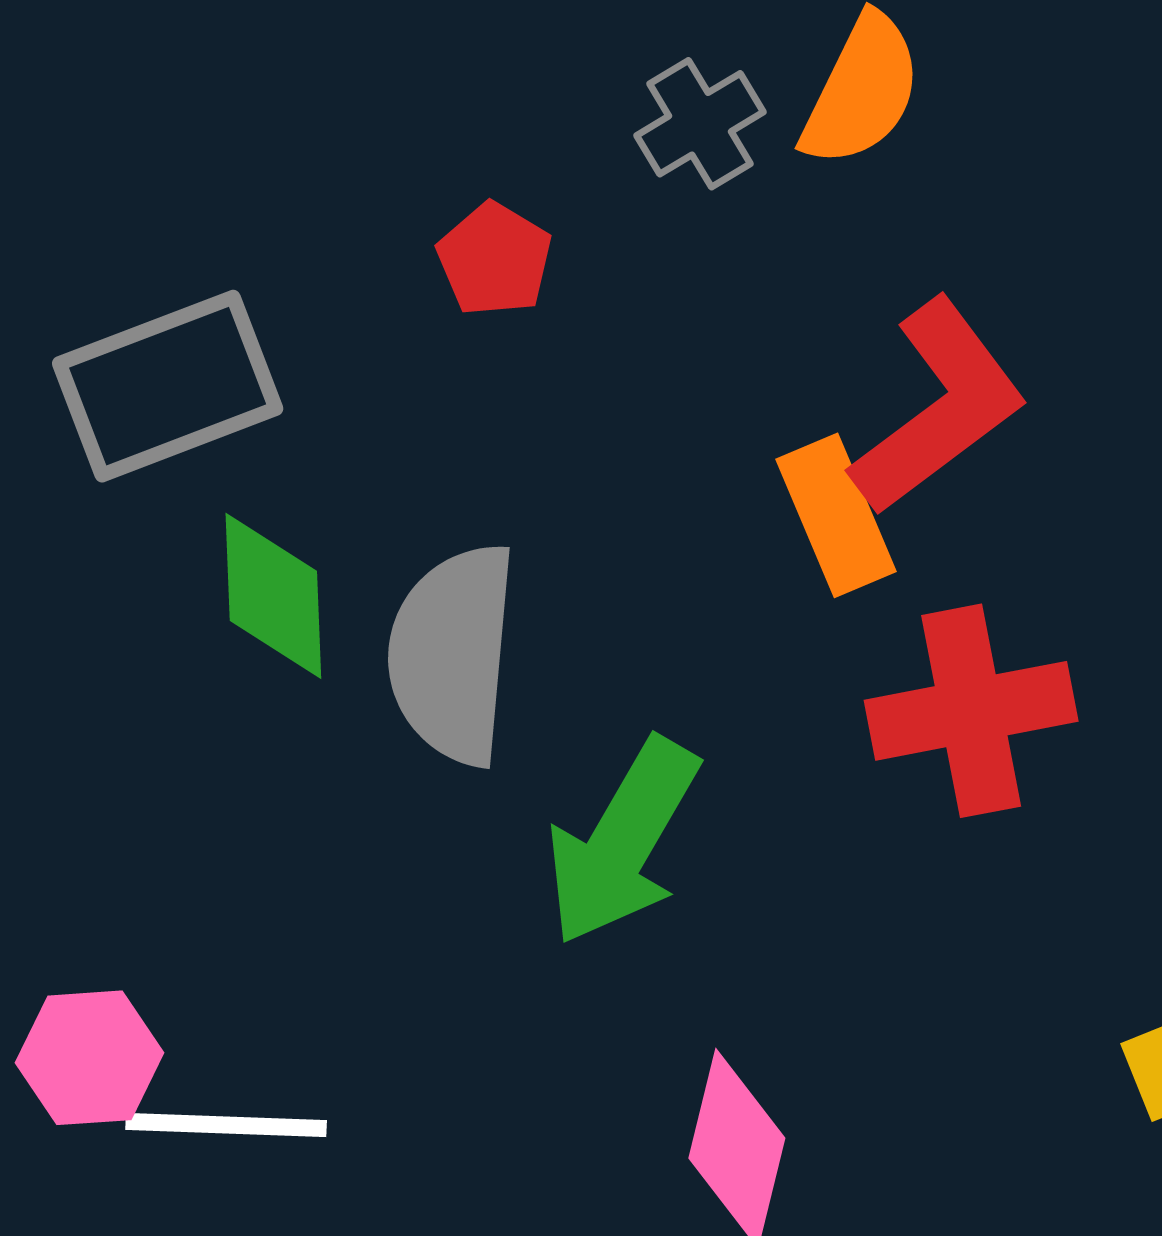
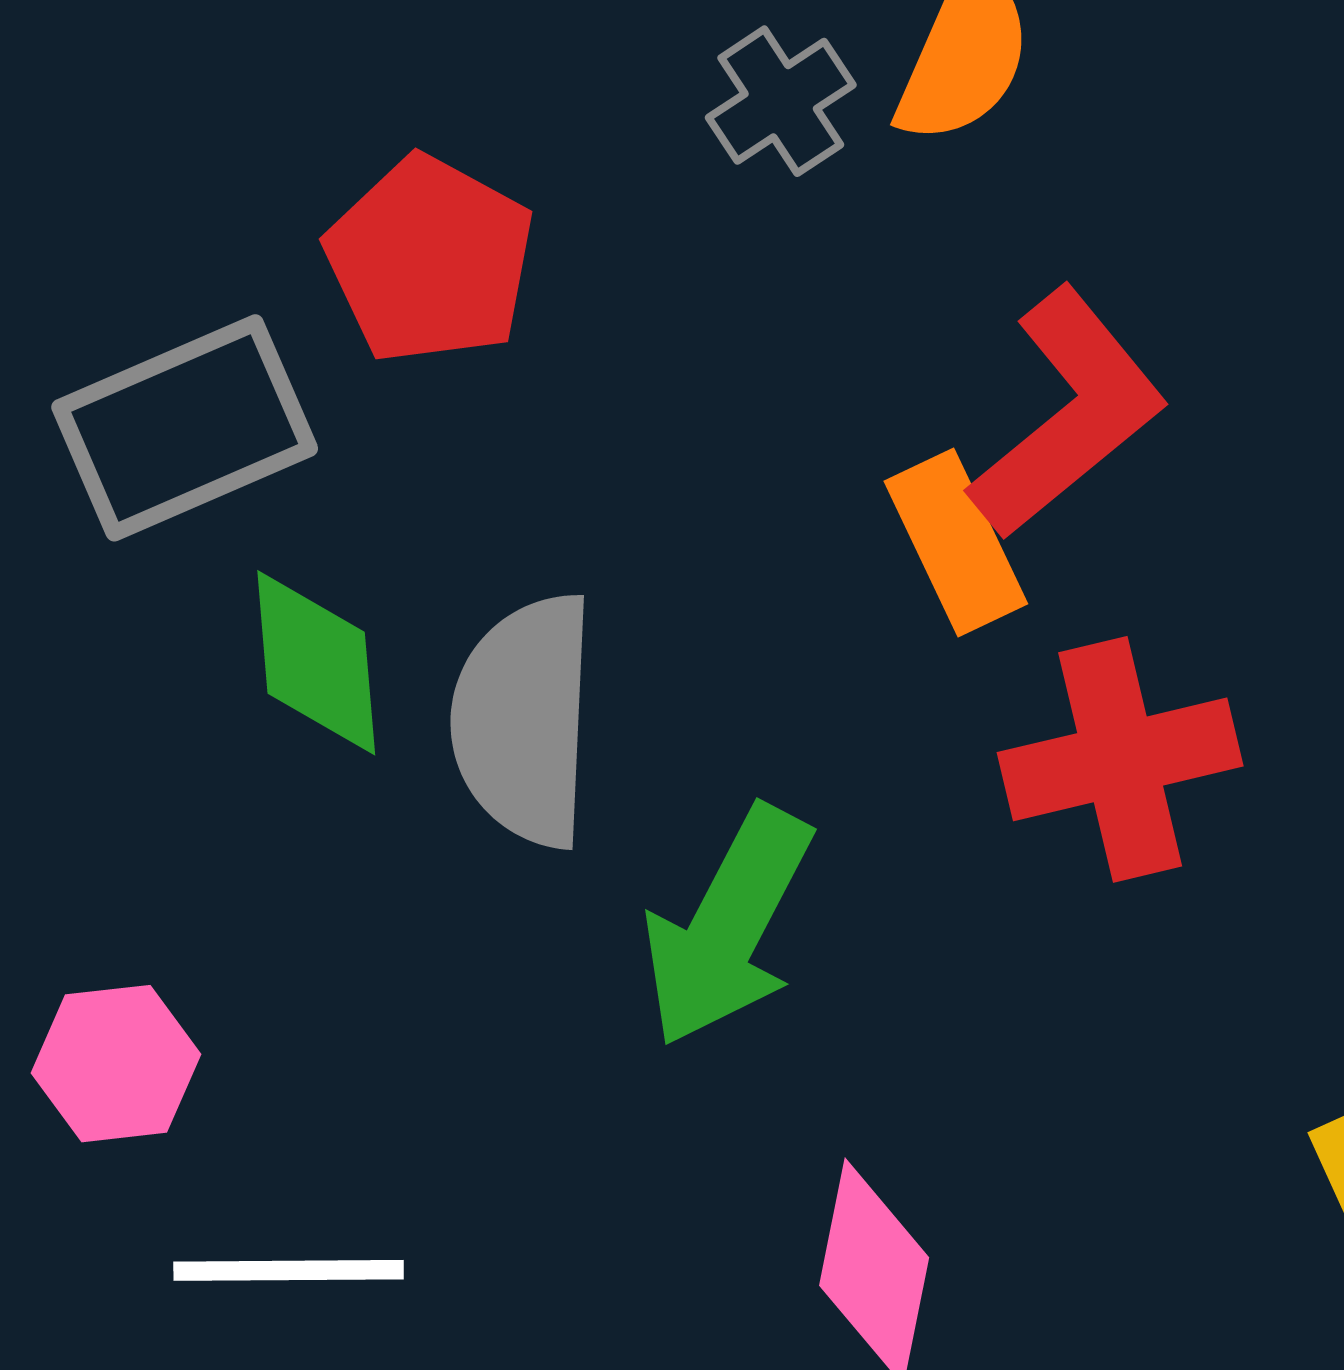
red pentagon: (495, 259) -> (430, 260), moved, size x1.6
pink hexagon: (90, 1058) -> (116, 1064), moved

